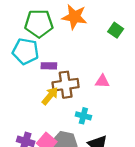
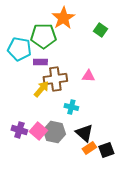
orange star: (74, 17) -> (63, 18), turned 30
green pentagon: (39, 24) -> (43, 36), moved

